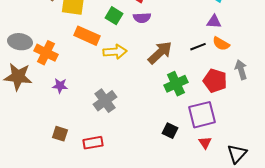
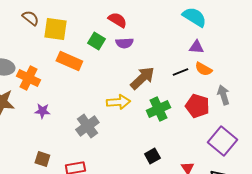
yellow arrow: (115, 52) -> (118, 102), moved
purple square: (202, 115) -> (222, 141), moved, turned -36
black square: (170, 131) -> (152, 156), turned 35

